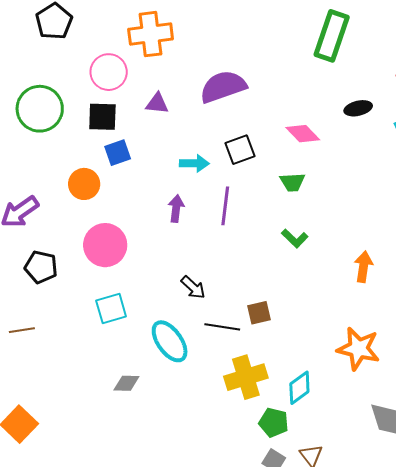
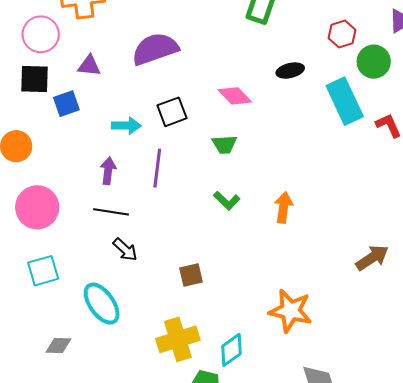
blue square: (118, 153) -> (66, 104), moved
orange arrow: (363, 267) -> (283, 207), moved
black line: (222, 327) -> (111, 212), moved

